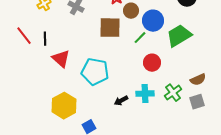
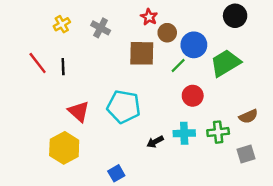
red triangle: (61, 59) -> (79, 111), moved
green cross: (173, 93) -> (218, 132), turned 30
gray square: (197, 102) -> (246, 154), moved
yellow hexagon: (64, 106) -> (64, 148), moved

